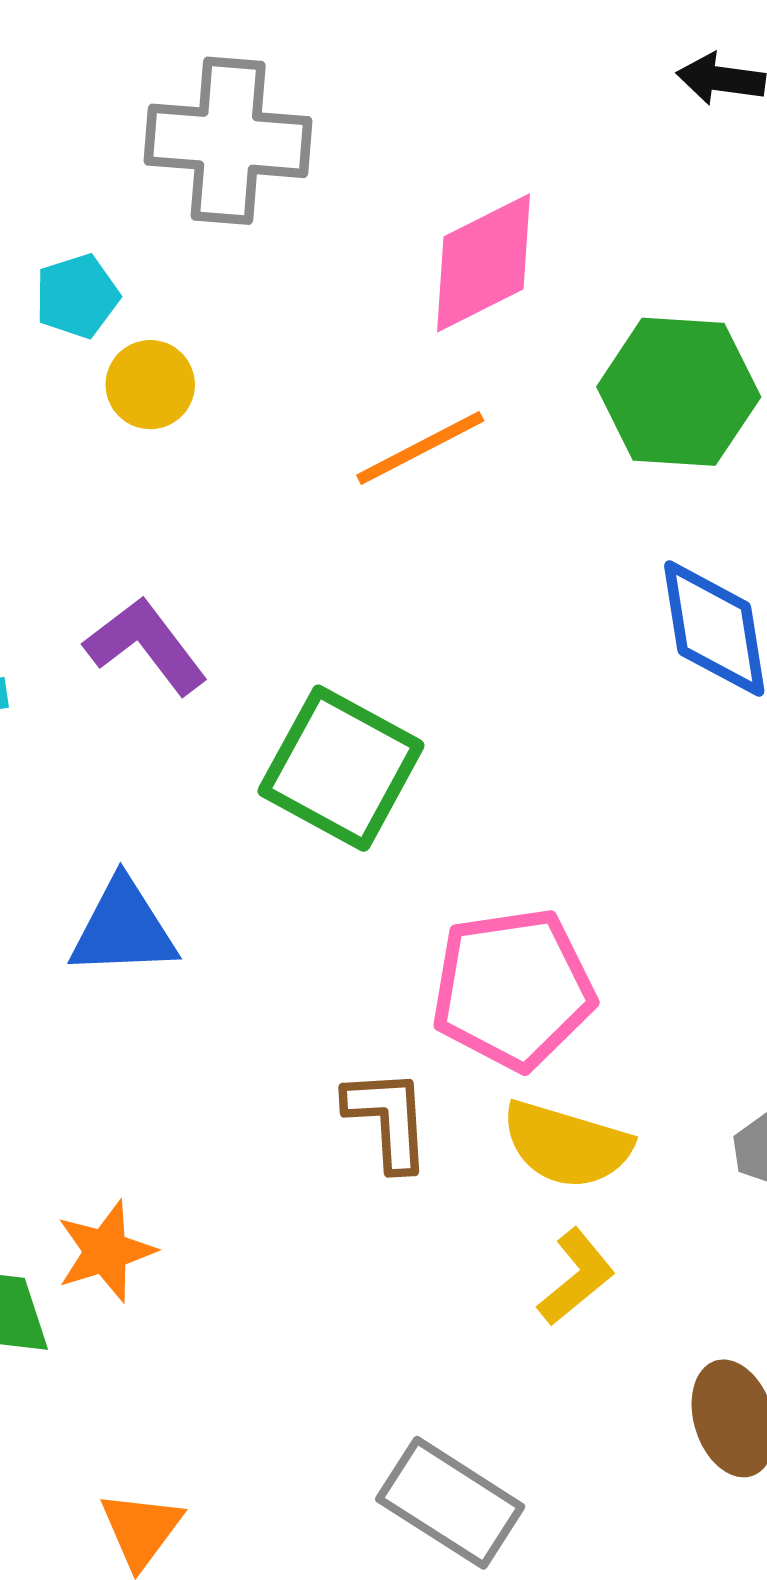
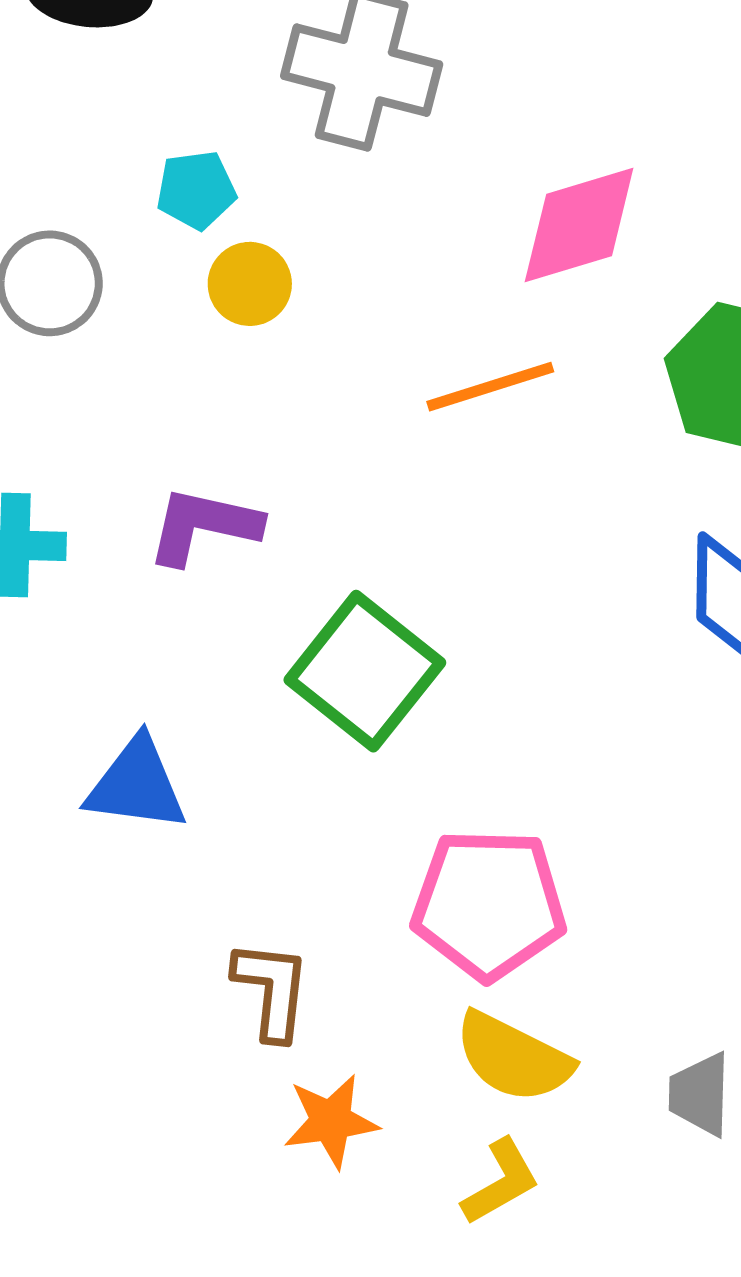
purple L-shape: (146, 646) -> (204, 526), turned -50
brown L-shape: (388, 1119) -> (272, 990), moved
orange star: (106, 1251) -> (331, 1121), moved

